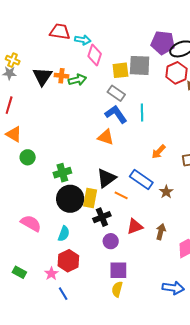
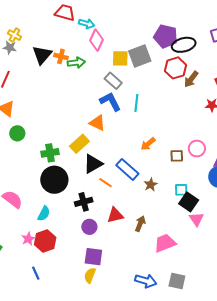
gray square: (140, 65) -> (140, 56), turned -30
yellow rectangle: (90, 198) -> (79, 144), moved, turned 30
pink star: (51, 274) -> (28, 239), moved

